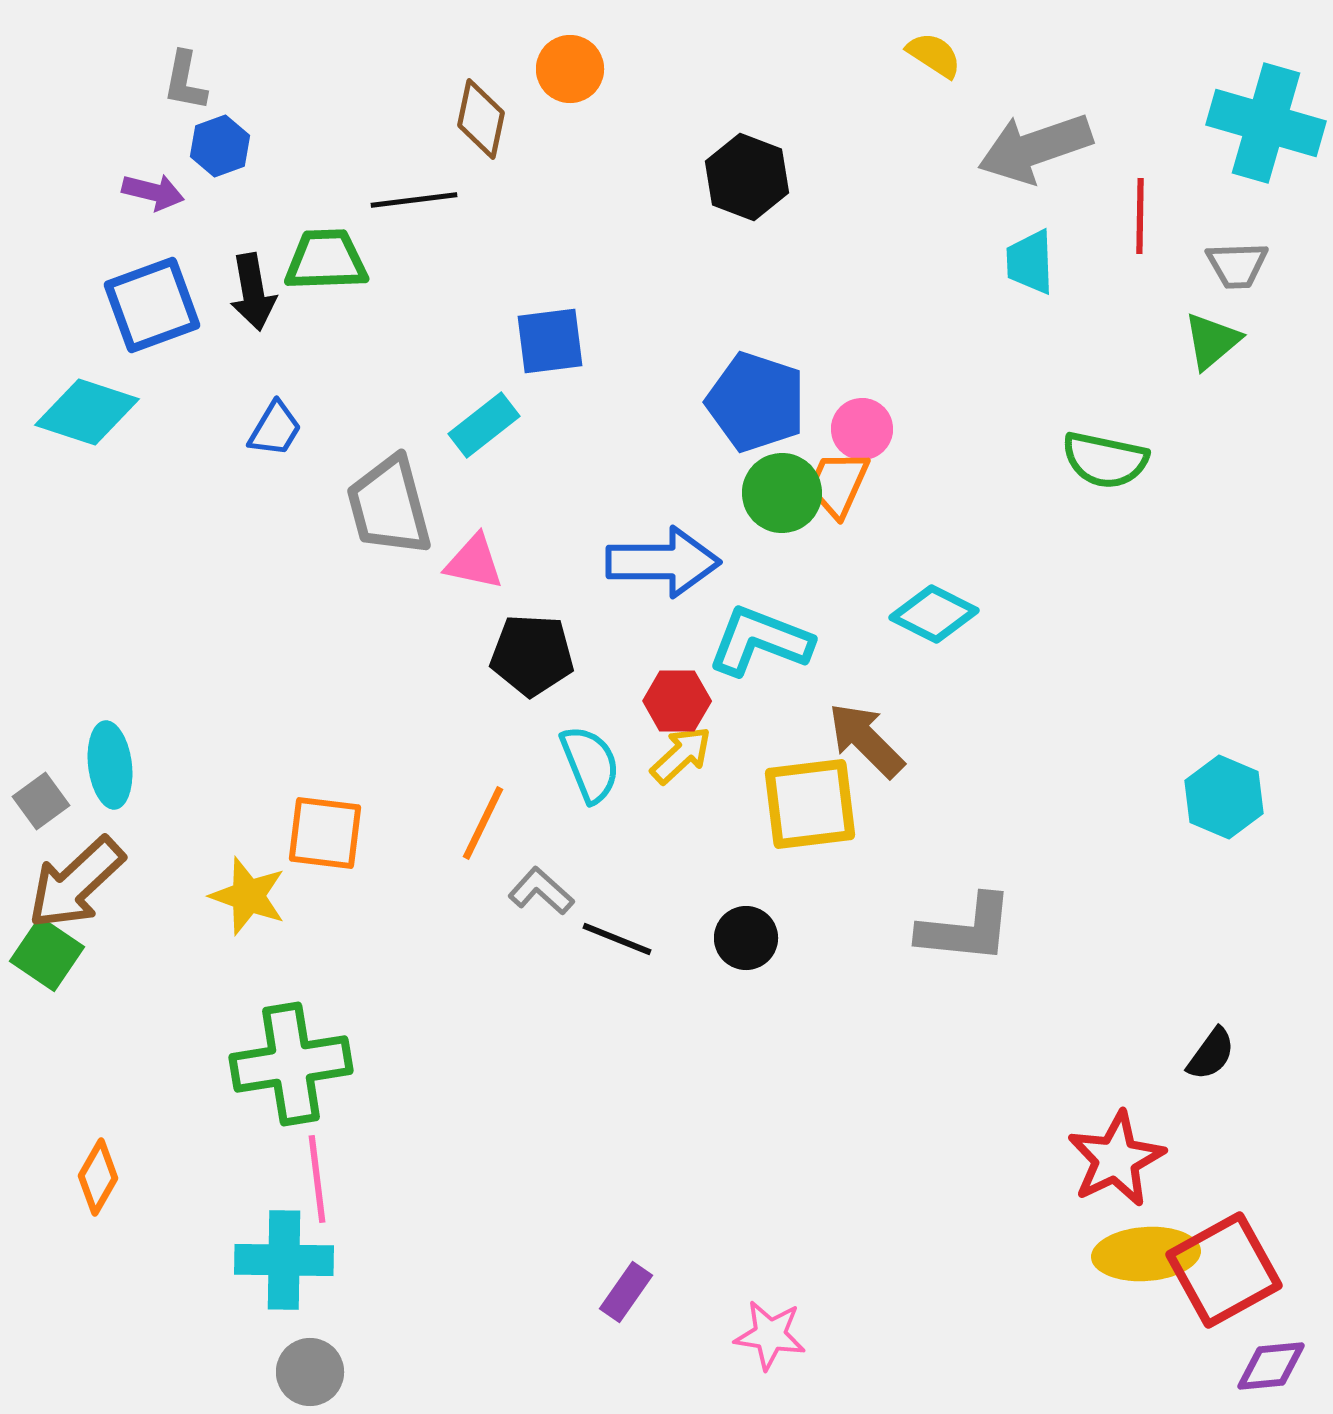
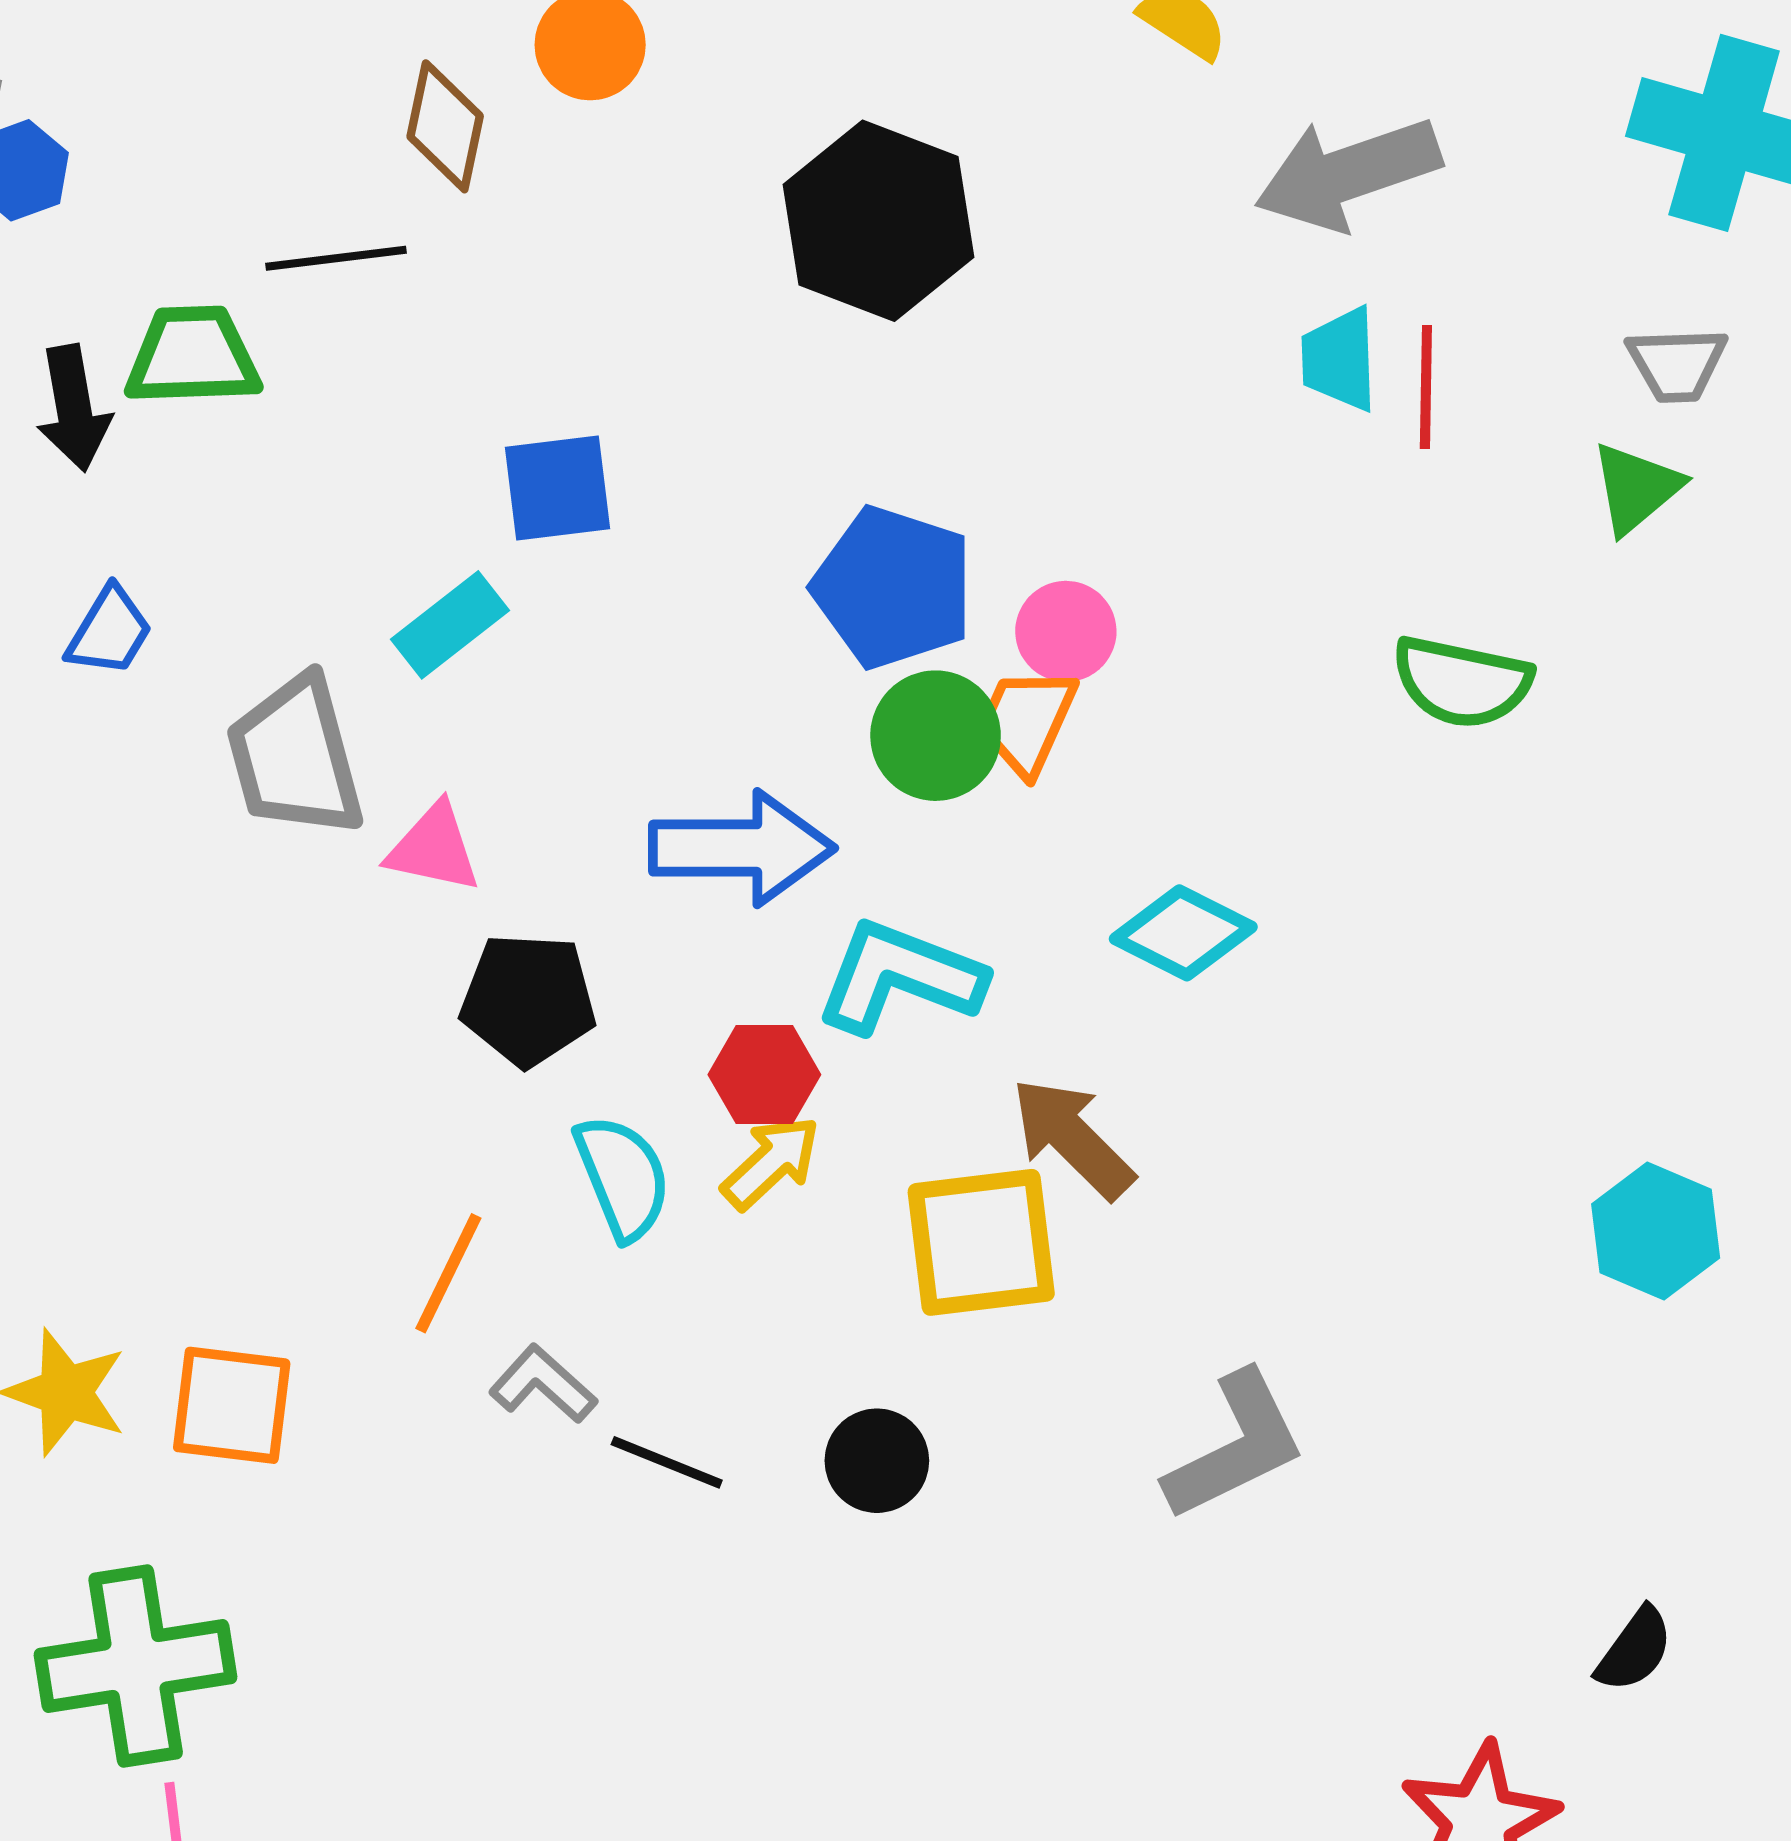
black hexagon: (747, 177) -> (879, 221), size x1.4
red line: (1140, 216) -> (1426, 387), moved
orange square: (325, 833) -> (232, 1405), moved
gray L-shape: (966, 929) -> (1235, 1446), turned -32

